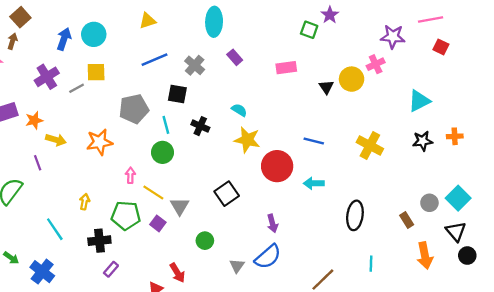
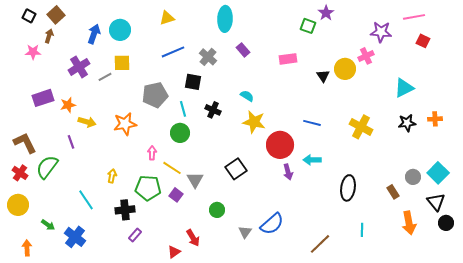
purple arrow: (272, 223) -> (288, 172), moved

